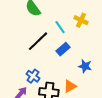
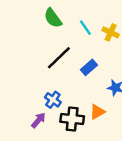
cyan line: (60, 27) -> (85, 28), moved

